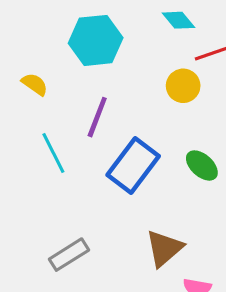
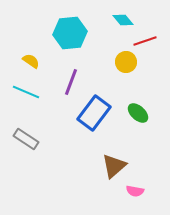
cyan line: (53, 153) -> (26, 92), moved, turned -40
gray rectangle: (69, 255) -> (26, 139), moved, turned 65

